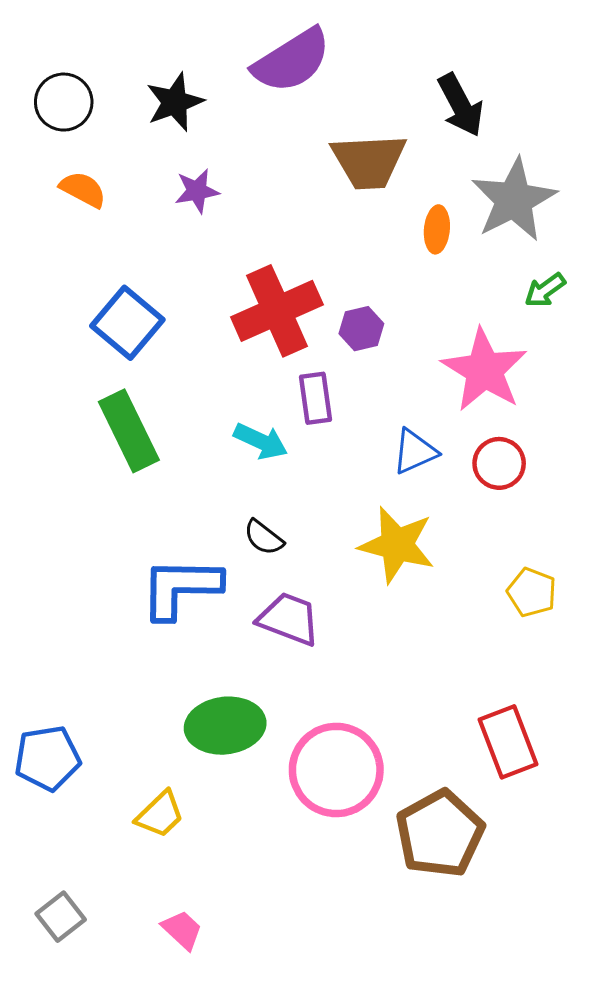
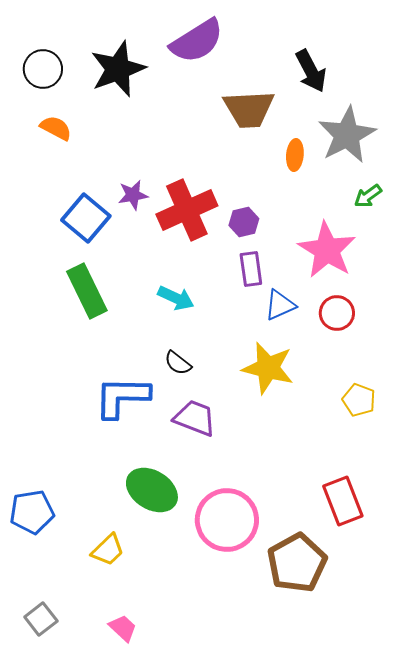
black star: (175, 102) -> (118, 69), size x1.4
purple star: (197, 191) -> (133, 195), moved
purple rectangle: (315, 398) -> (251, 269), moved
green ellipse: (225, 726) -> (152, 490), turned 39

